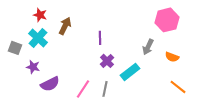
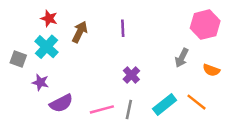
purple line: (100, 38) -> (123, 28), moved
cyan rectangle: (130, 72) -> (165, 105), moved
orange line: (178, 87) -> (196, 102), moved
pink line: (83, 89) -> (102, 109), turned 42

